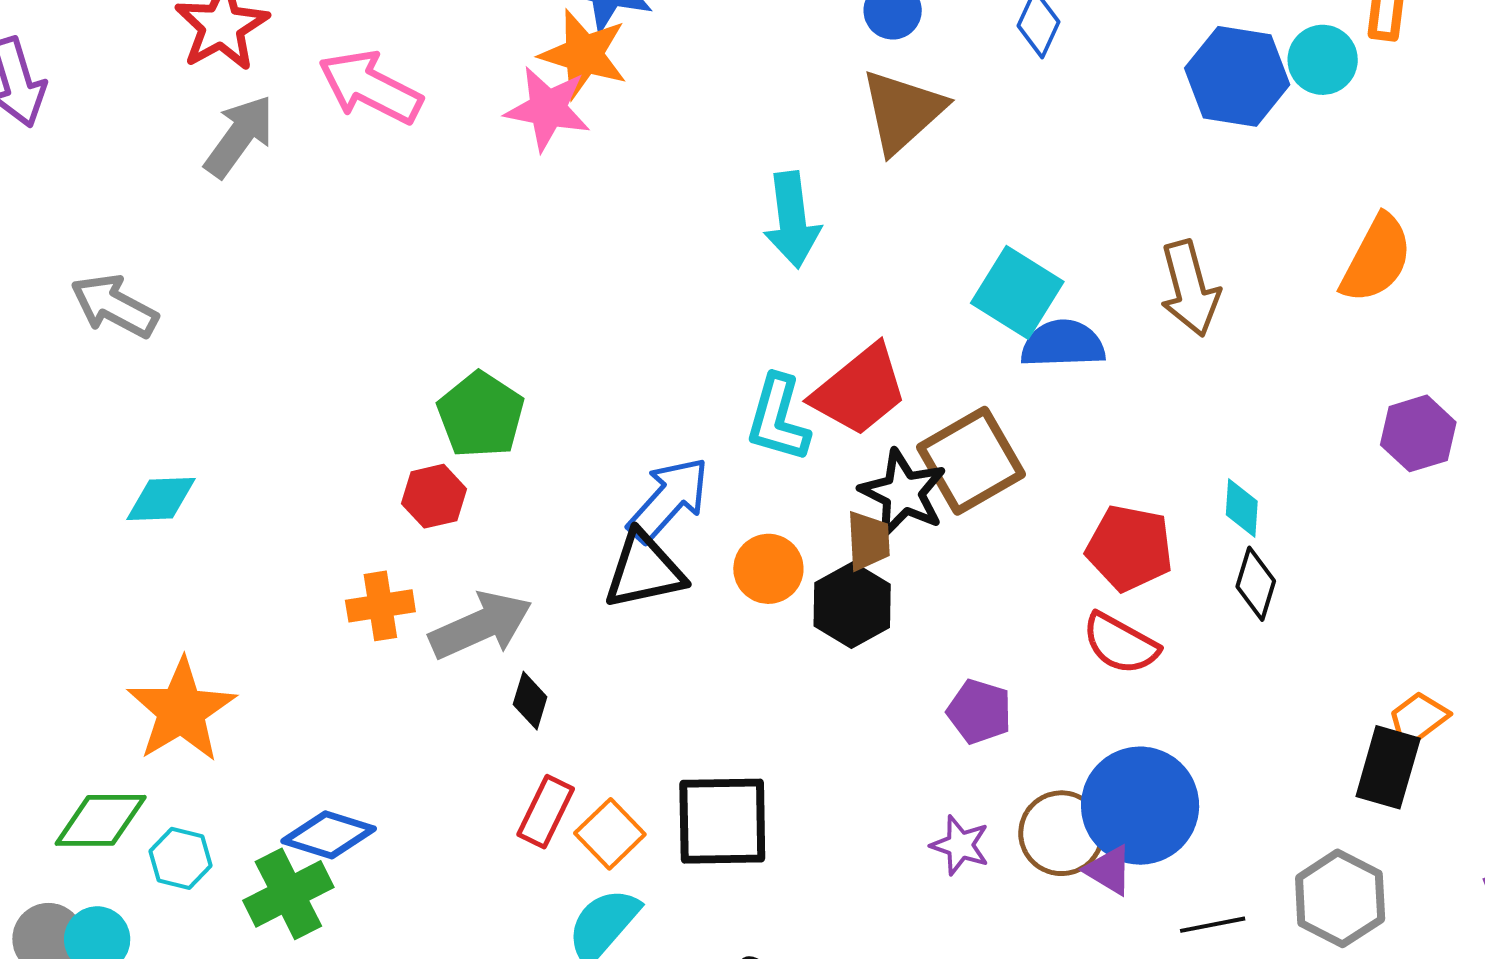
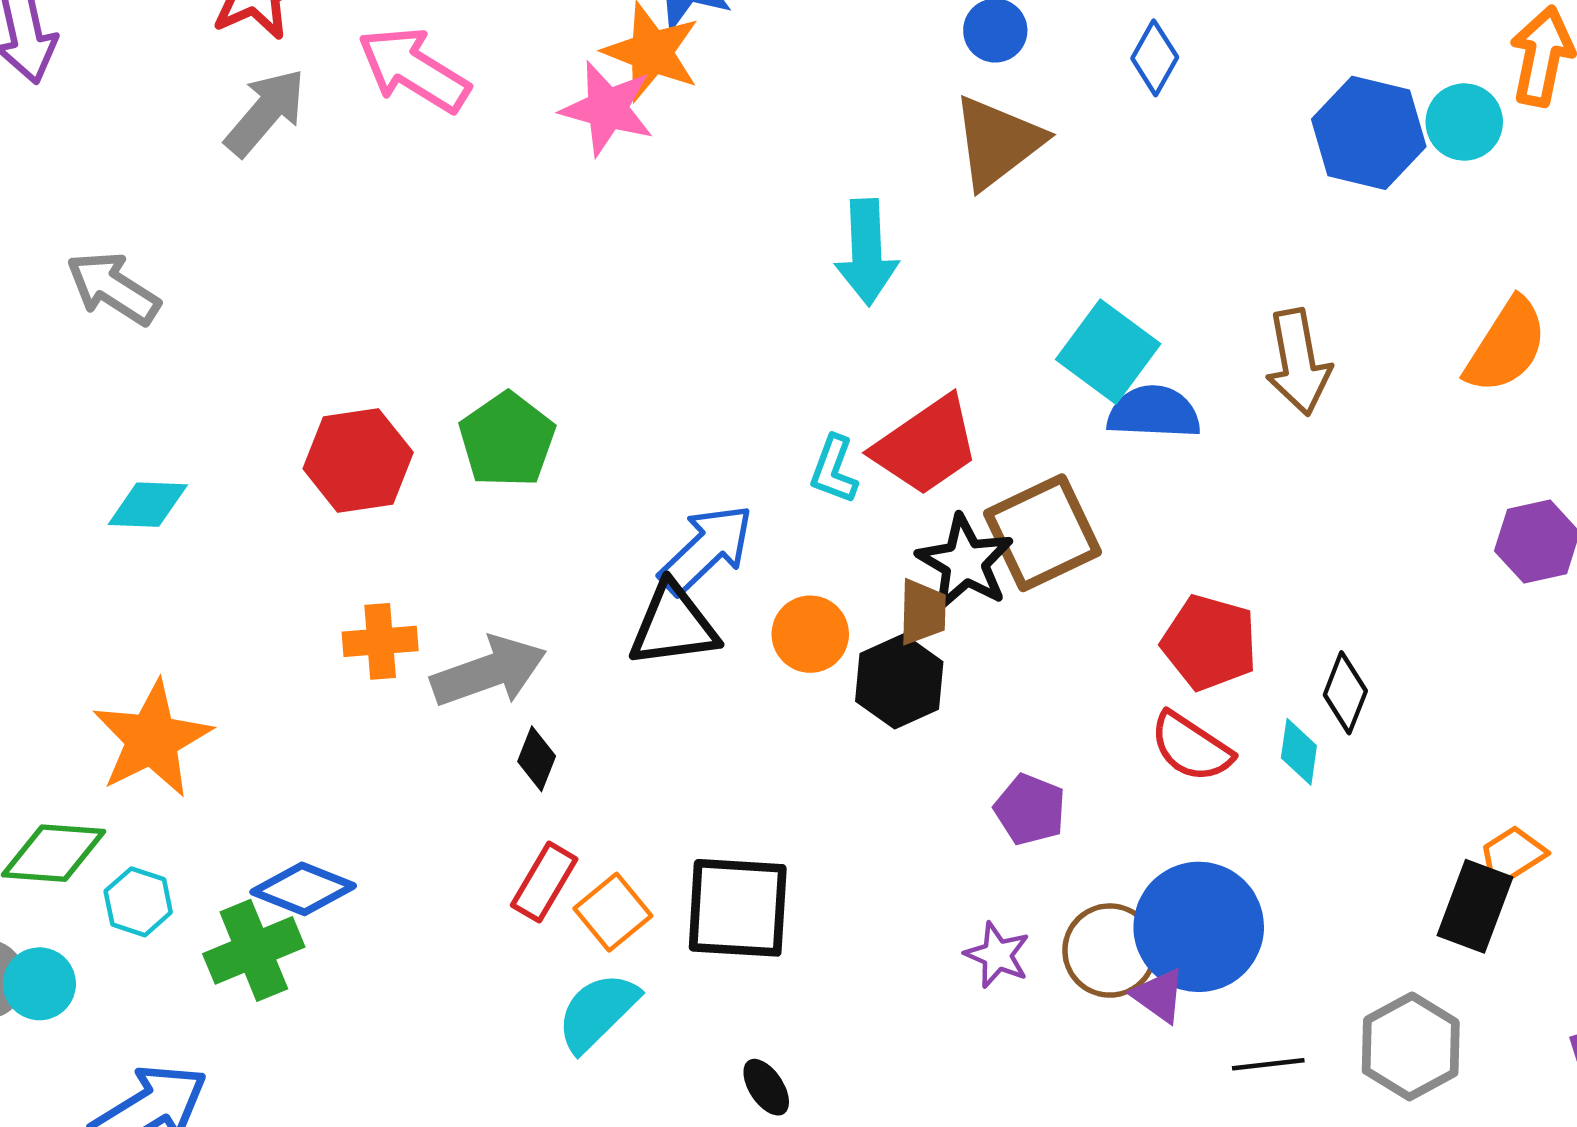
cyan L-shape: (778, 418) -> (834, 470), size x0.7
red hexagon: (434, 496) -> (358, 460), moved, size x1.5
cyan diamond: (1242, 508) -> (1299, 752), moved

